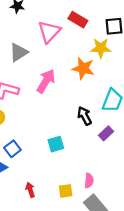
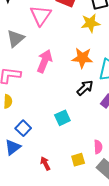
orange star: (83, 68) -> (82, 58), moved
black arrow: (85, 116) -> (85, 88), turned 84

